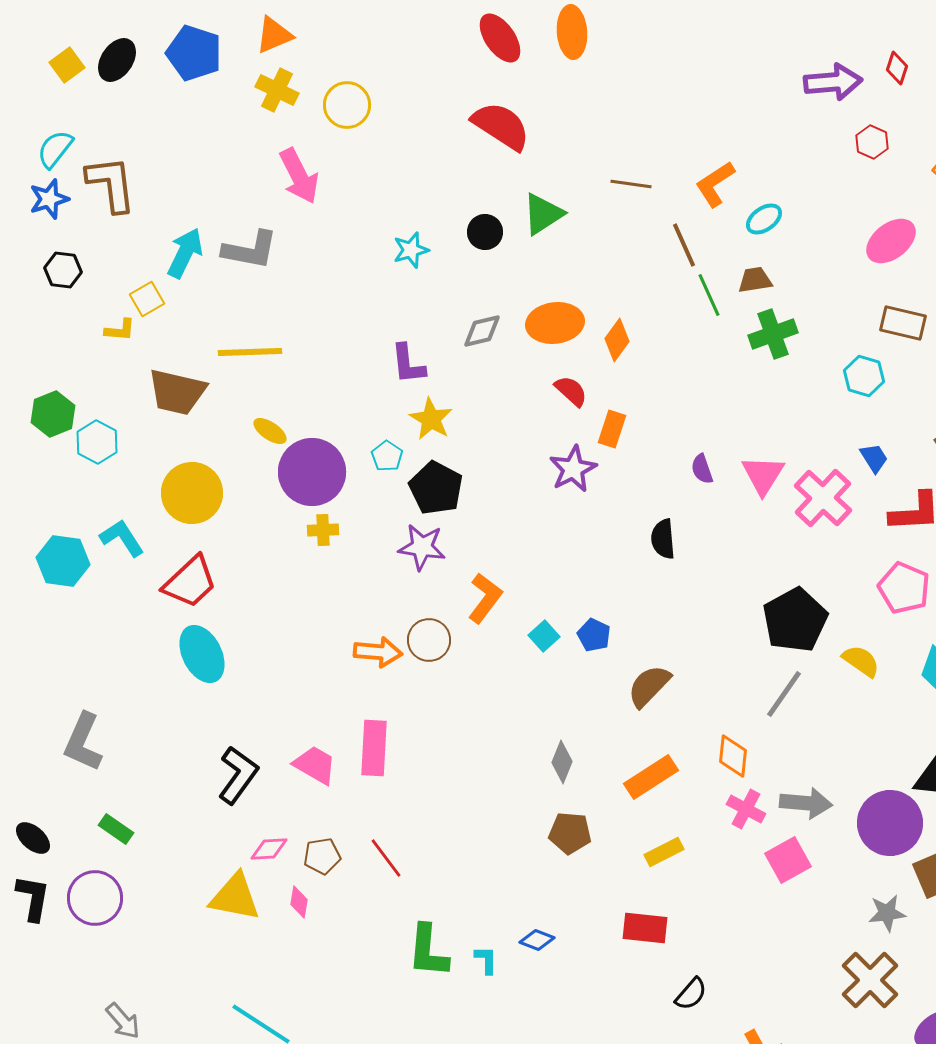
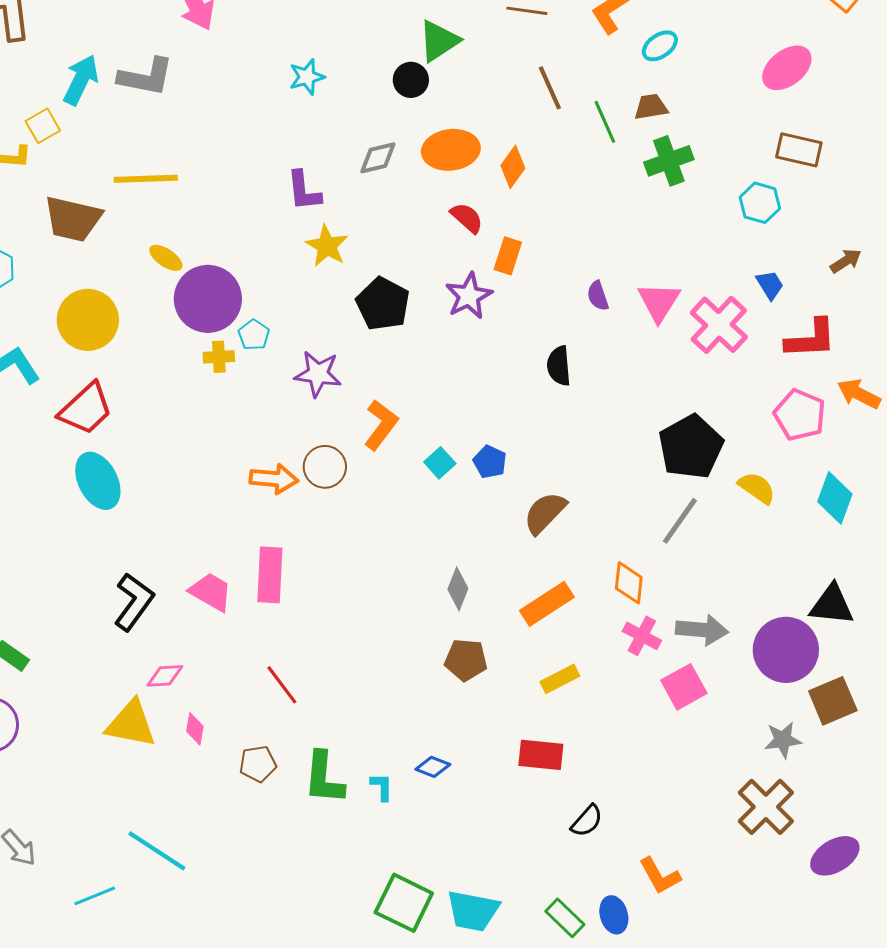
black circle: (485, 232) -> (411, 80), moved
brown line: (684, 245) -> (550, 88), moved
cyan pentagon: (387, 456) -> (254, 335), moved
black pentagon: (436, 488) -> (383, 304), moved
brown pentagon: (322, 856) -> (258, 764), moved

